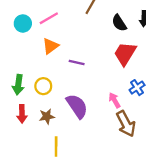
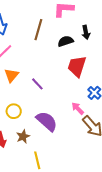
black semicircle: (119, 23) -> (66, 41), turned 119
purple line: (77, 62) -> (37, 84), turned 48

